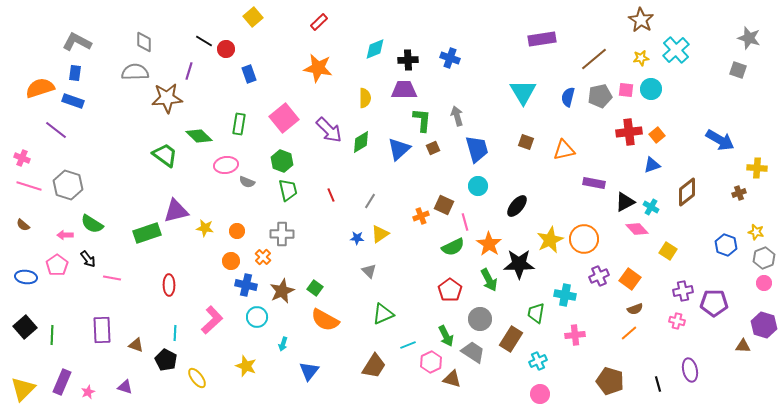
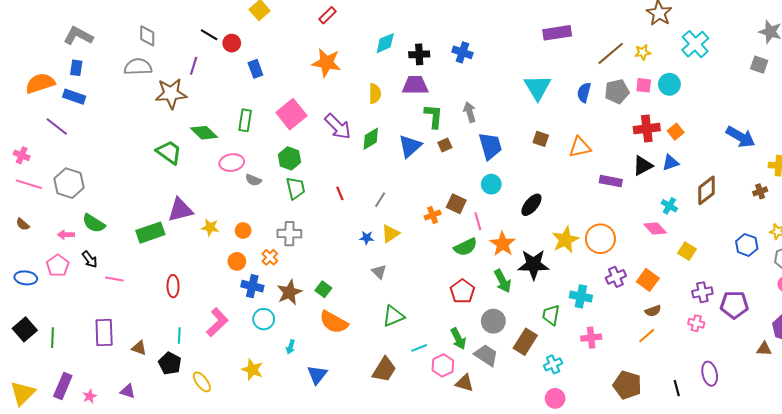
yellow star: (641, 58) -> (643, 52), moved
black triangle: (625, 202) -> (643, 166), moved

